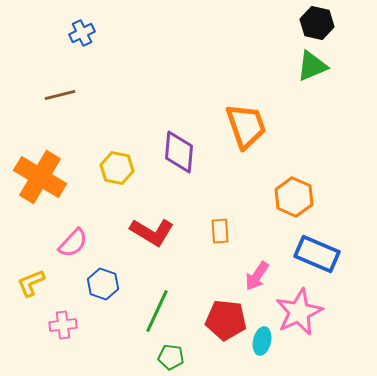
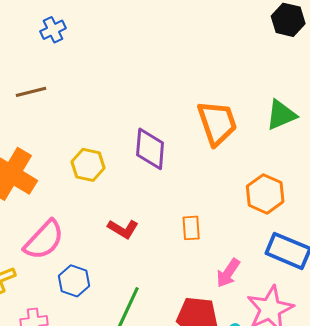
green triangle: (312, 66) -> (281, 115), moved
red L-shape: (152, 232) -> (123, 229), size x0.7
pink semicircle: (73, 243) -> (44, 240), size x1.4

